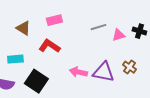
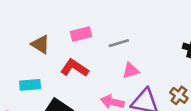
gray line: (98, 27) -> (119, 43), moved
pink triangle: (118, 35) -> (131, 71), moved

